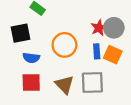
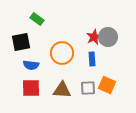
orange square: (113, 55) -> (107, 85), moved
gray square: (92, 82) -> (88, 88), size x0.7
brown triangle: (64, 85) -> (62, 90), turned -42

